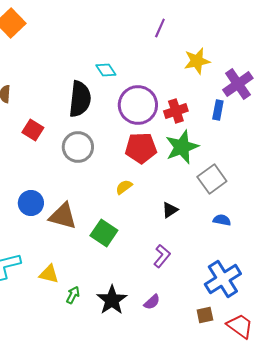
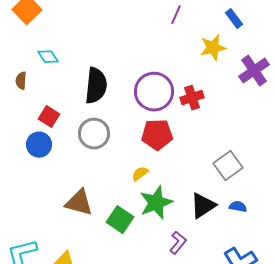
cyan diamond: (106, 70) -> (48, 57), moved
blue rectangle: (218, 110) -> (234, 19), moved, turned -48
green star: (182, 147) -> (156, 203), moved
blue circle: (31, 203) -> (39, 145), moved
black triangle: (170, 210) -> (203, 206), moved, size x1.6

